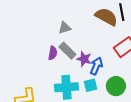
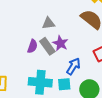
purple star: (84, 59) -> (60, 43), moved

